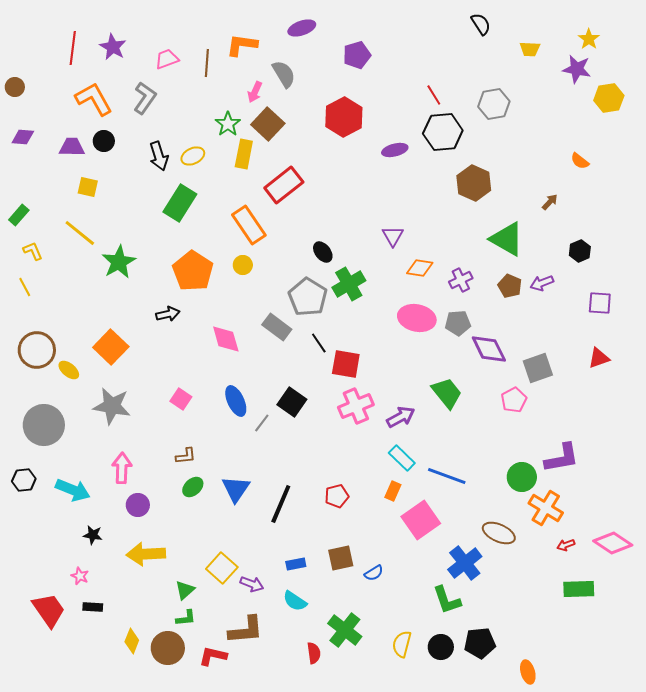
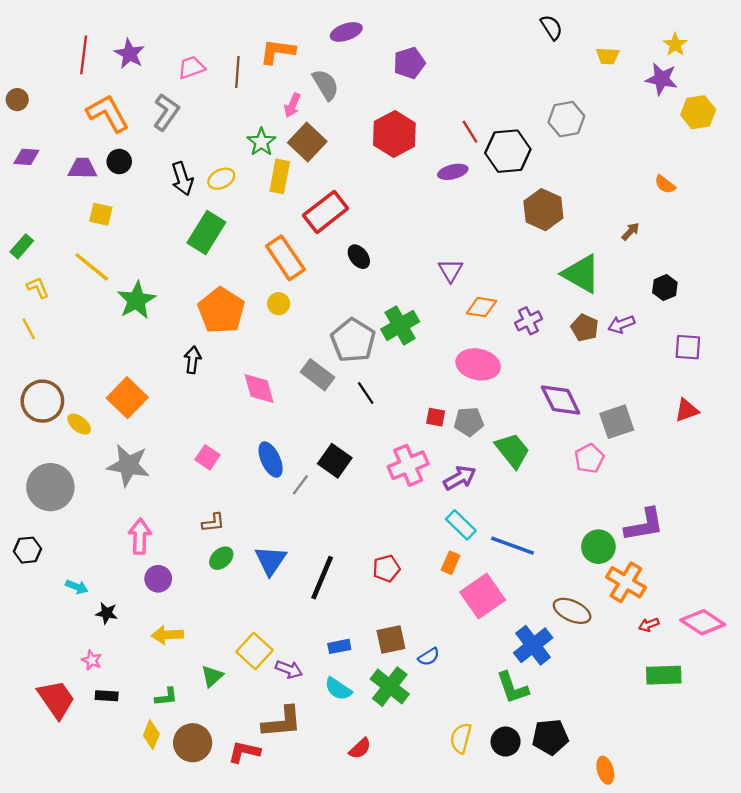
red line: (434, 95) -> (470, 132), moved
black ellipse: (323, 252) -> (359, 257), moved
black arrow: (168, 314) -> (193, 360), turned -70
gray pentagon: (458, 323) -> (469, 422), moved
red square: (346, 364) -> (436, 417), moved, size x0.6
cyan arrow: (73, 490) -> (77, 587), moved, size x0.6
yellow arrow: (146, 554) -> (167, 635), size x0.7
green L-shape: (186, 618) -> (166, 697), moved
green cross: (345, 630) -> (390, 687), moved
red semicircle: (314, 653) -> (360, 748), turned 55

